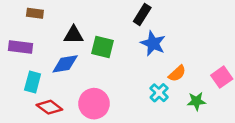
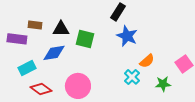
brown rectangle: (35, 13) -> (35, 25), moved
cyan rectangle: (33, 82) -> (27, 68), turned 48

